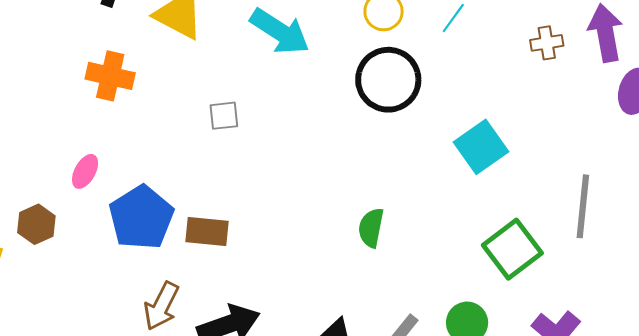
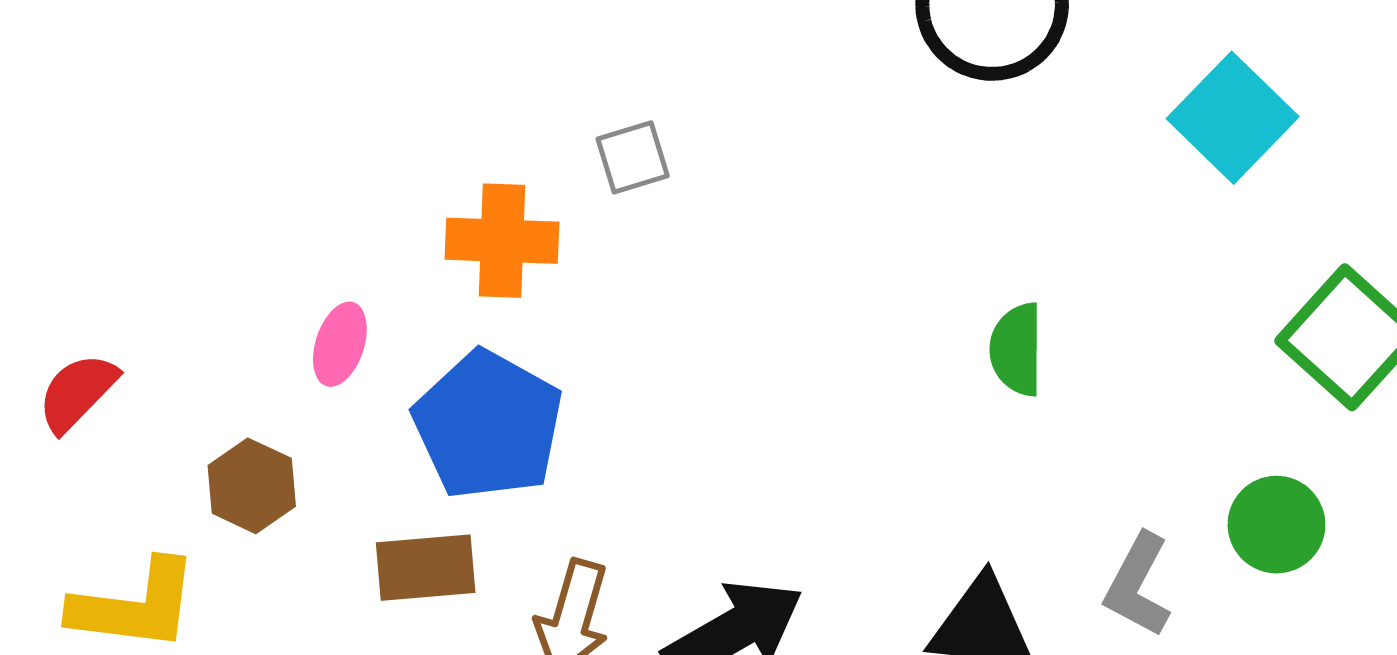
orange cross: (110, 76) -> (502, 241), moved
brown rectangle: (207, 232) -> (426, 568), moved

